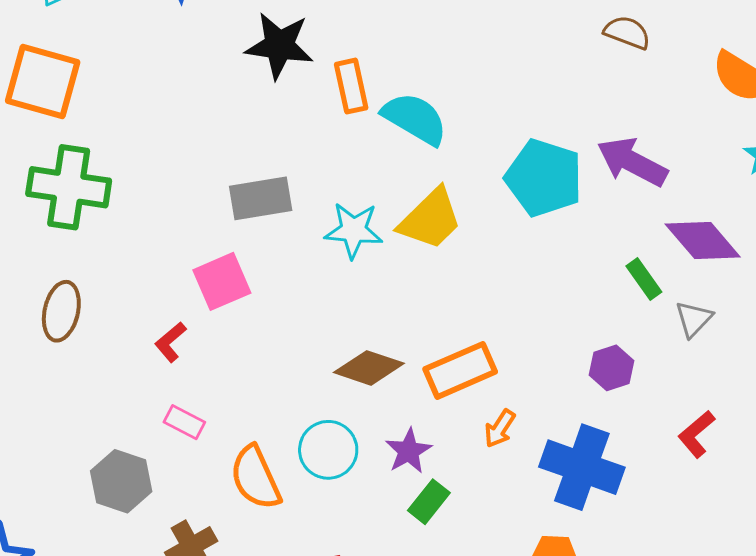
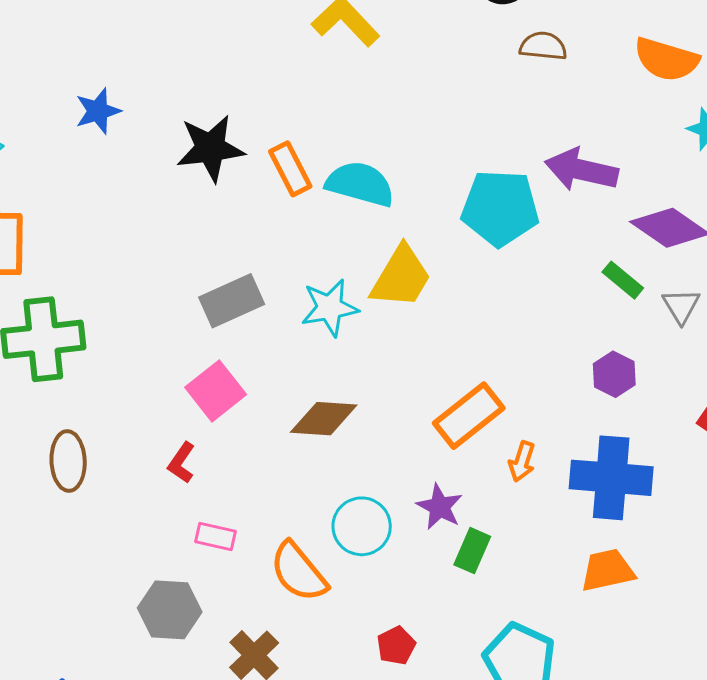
brown diamond: (369, 368) -> (324, 419), moved

